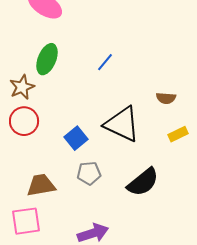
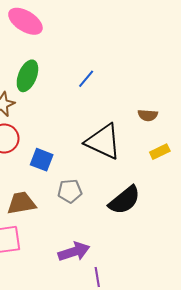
blue square: (76, 138) -> (42, 160), moved, turned -30

